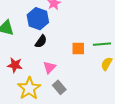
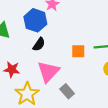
pink triangle: (50, 67) -> (48, 72), size x1.6
gray rectangle: (59, 87) -> (67, 91), moved

